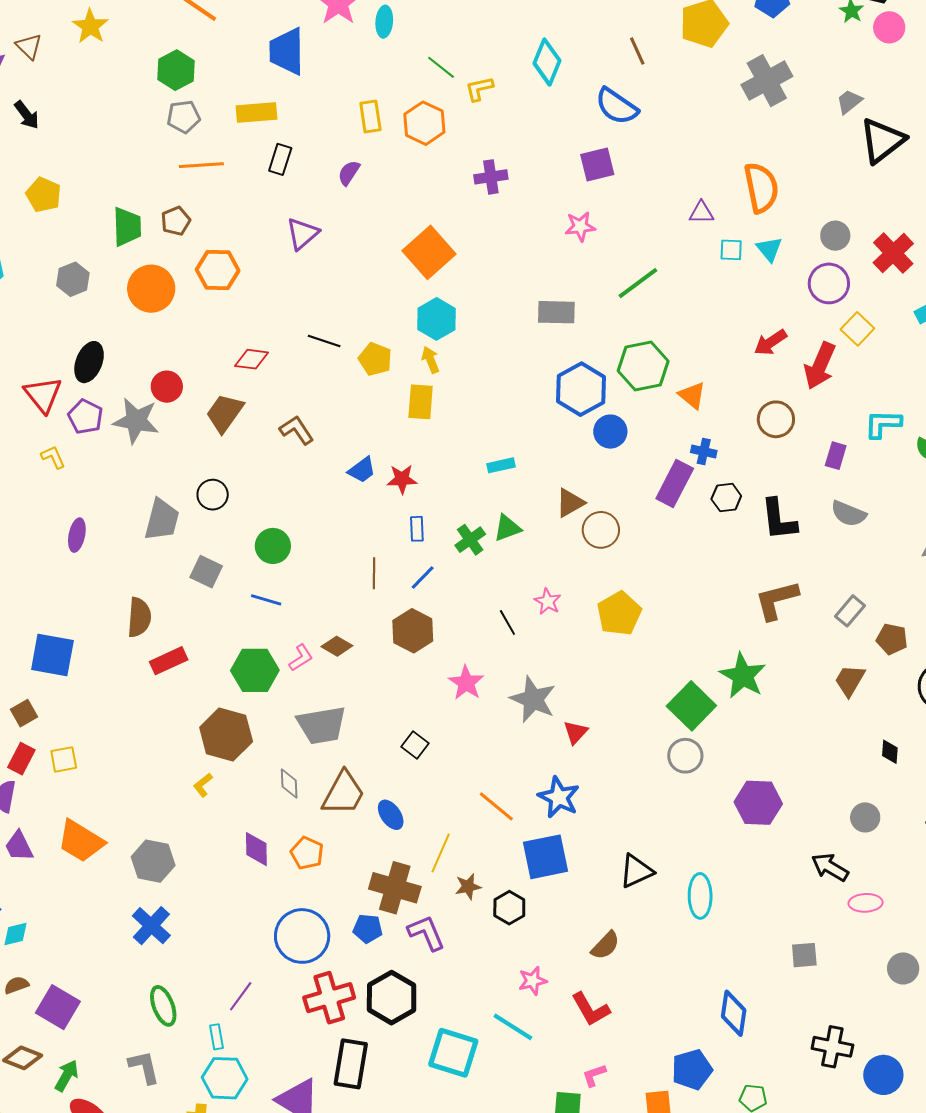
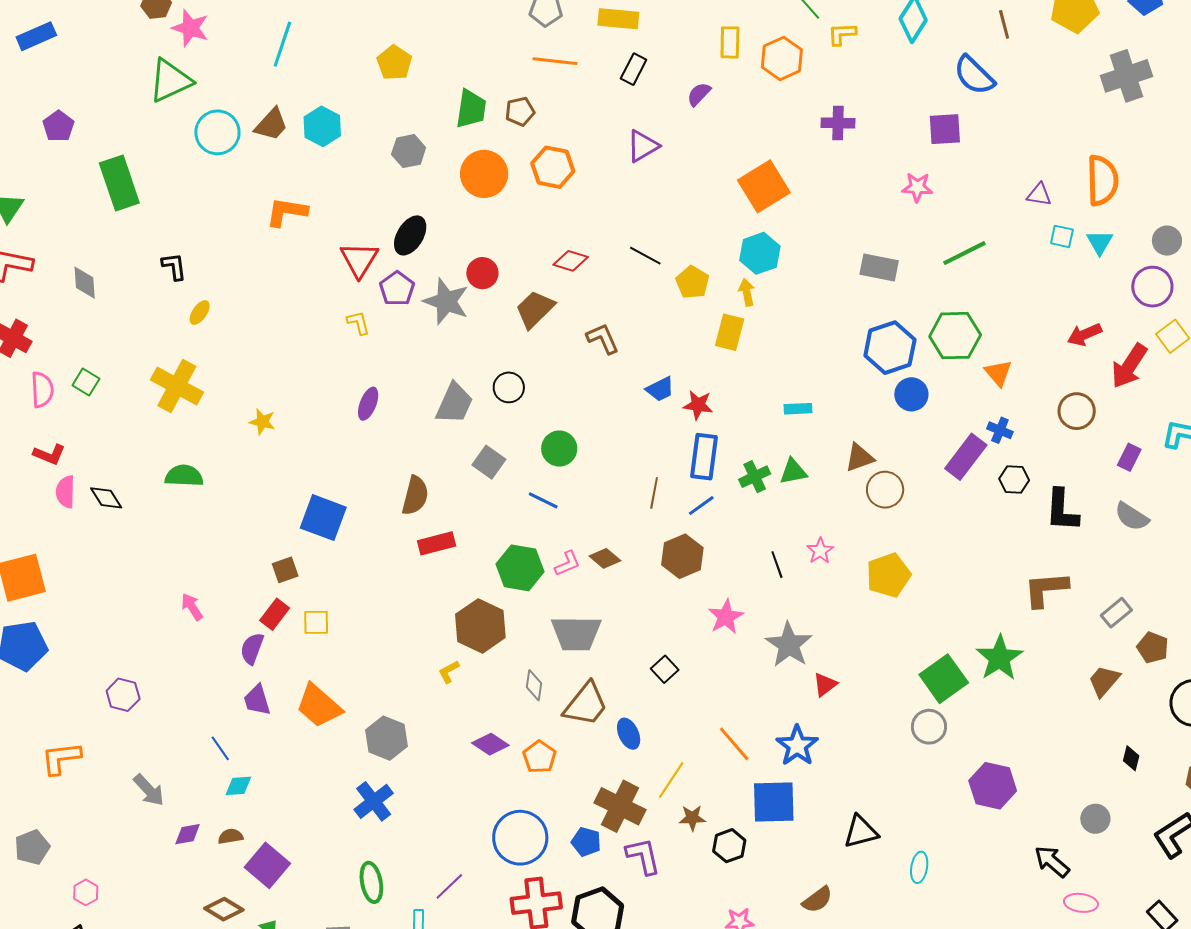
blue rectangle: (417, 529) -> (704, 457), size x1.8
purple diamond: (256, 849) -> (490, 744), turned -66
cyan ellipse: (700, 896) -> (919, 867), size x0.7

